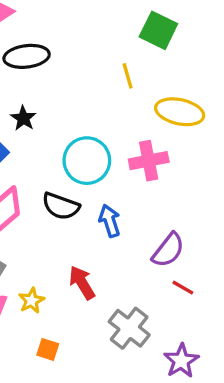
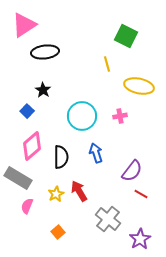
pink cross: (149, 161) -> (120, 116), size x0.6
black semicircle: (61, 206) -> (61, 157), moved, turned -110
yellow star: (31, 301) -> (56, 194), moved
orange square: (48, 349) -> (58, 232), turned 32

